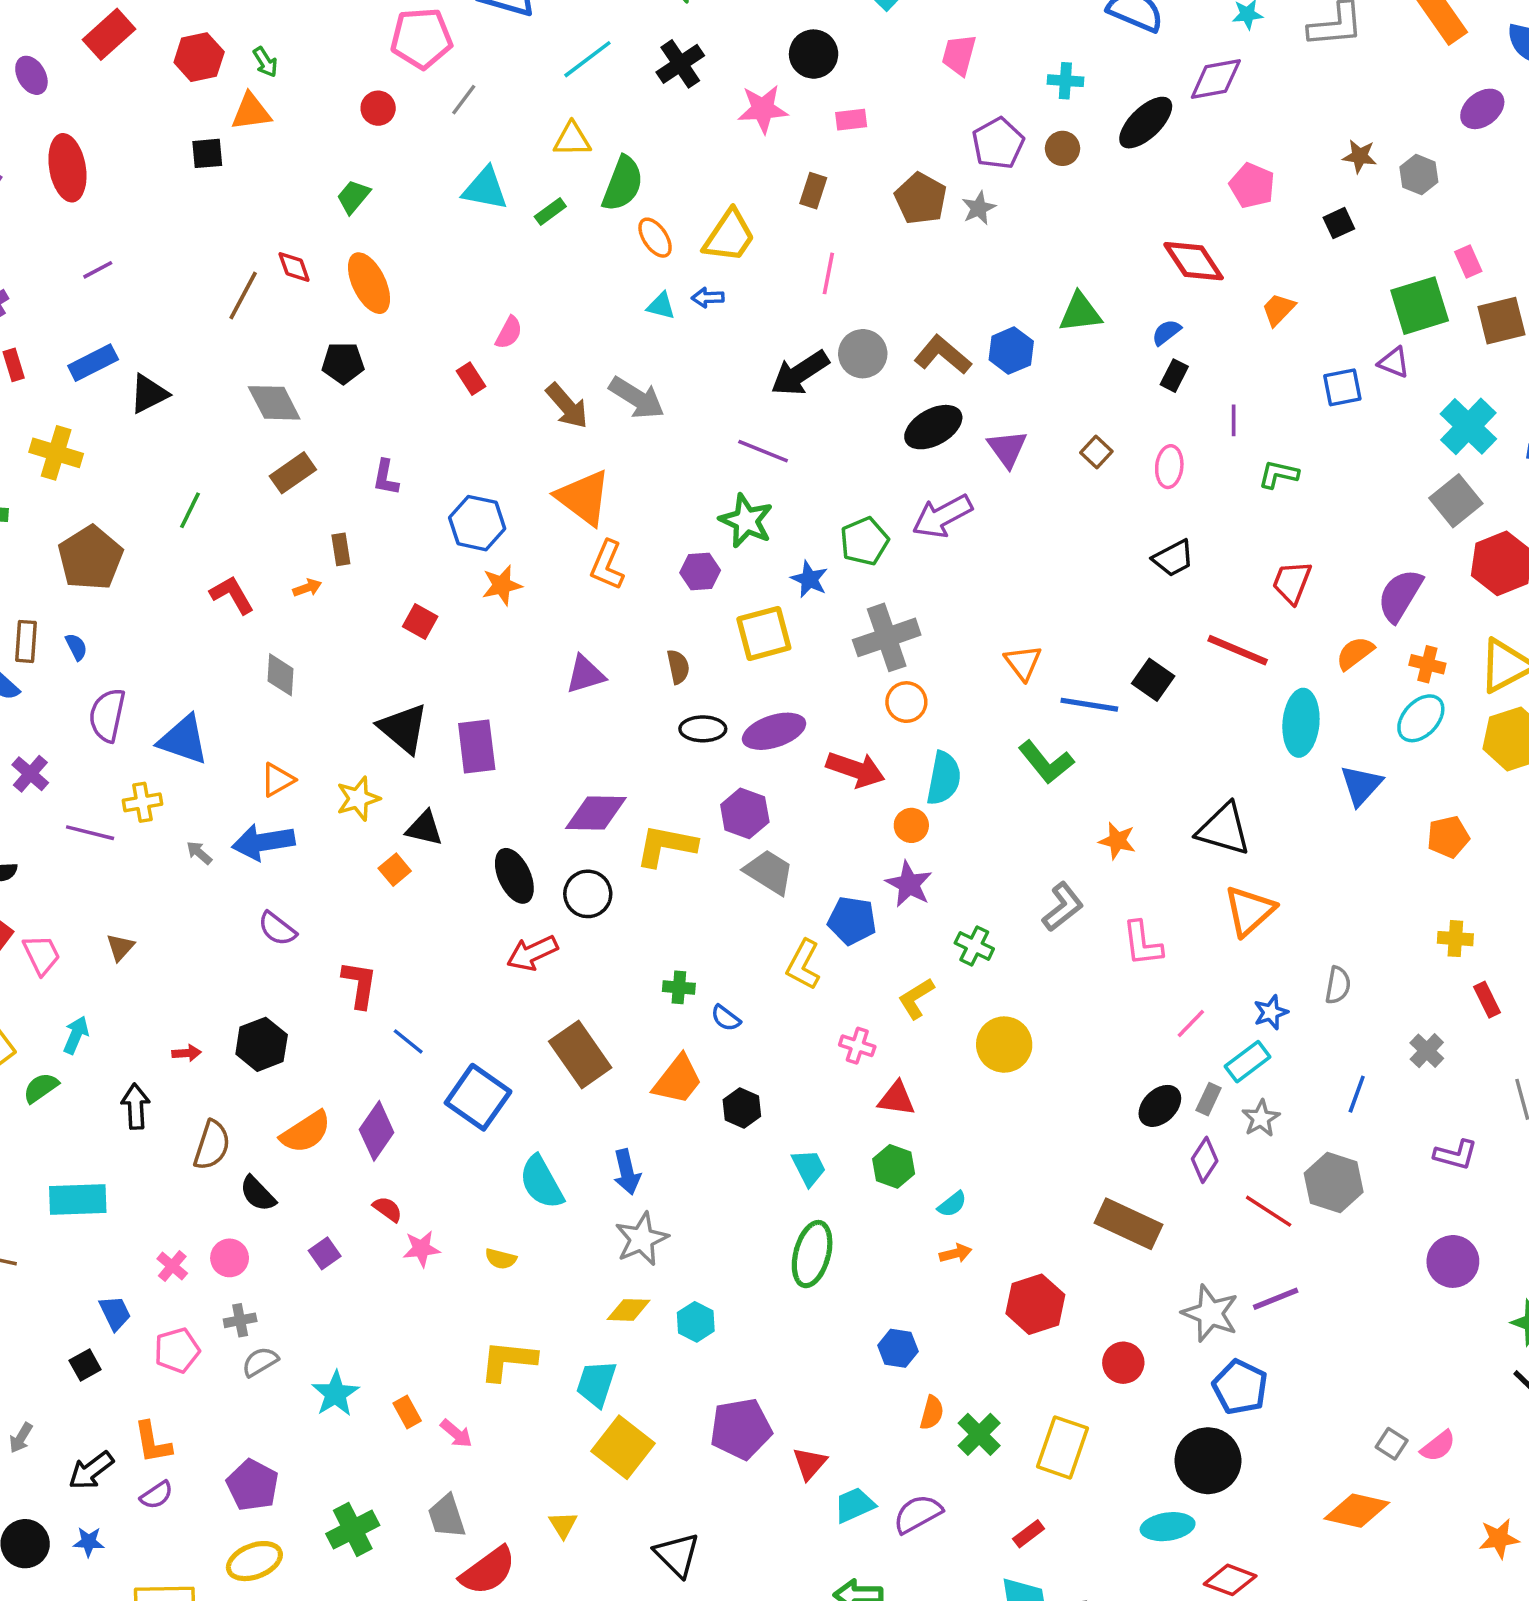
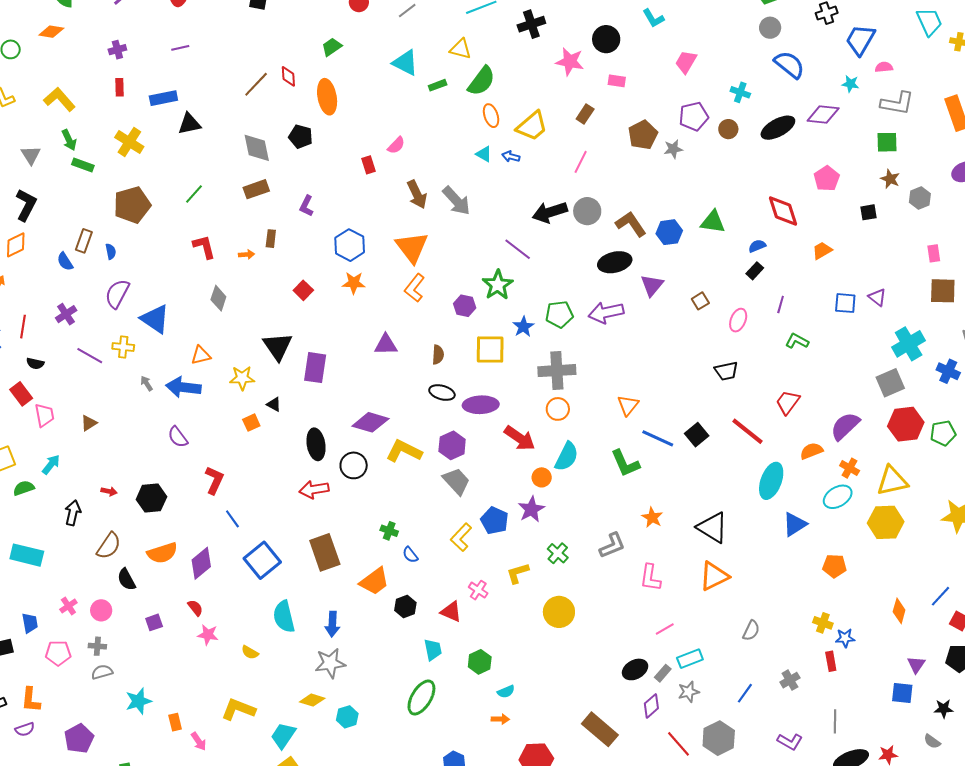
green square: (1420, 306) -> (887, 142), moved, size x0.7
black triangle: (424, 828) -> (274, 404), size x0.7
blue star: (1271, 1012) -> (845, 638), moved
red triangle: (897, 1099) -> (451, 612), moved

